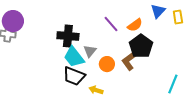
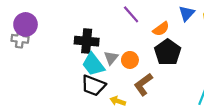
purple line: (111, 24) -> (131, 14), moved
brown L-shape: (130, 60) -> (143, 84), moved
orange circle: (107, 64) -> (130, 60), moved

